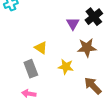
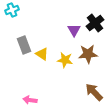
yellow star: (66, 67) -> (65, 60), moved
gray rectangle: (31, 69) -> (24, 45), moved

